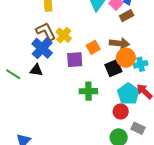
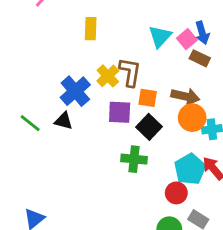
brown rectangle: (127, 16) -> (200, 58), turned 48
brown L-shape: (46, 31) -> (130, 72), moved, turned 30
orange square: (93, 47) -> (148, 98), turned 32
black square: (113, 68) -> (149, 127), moved, turned -30

